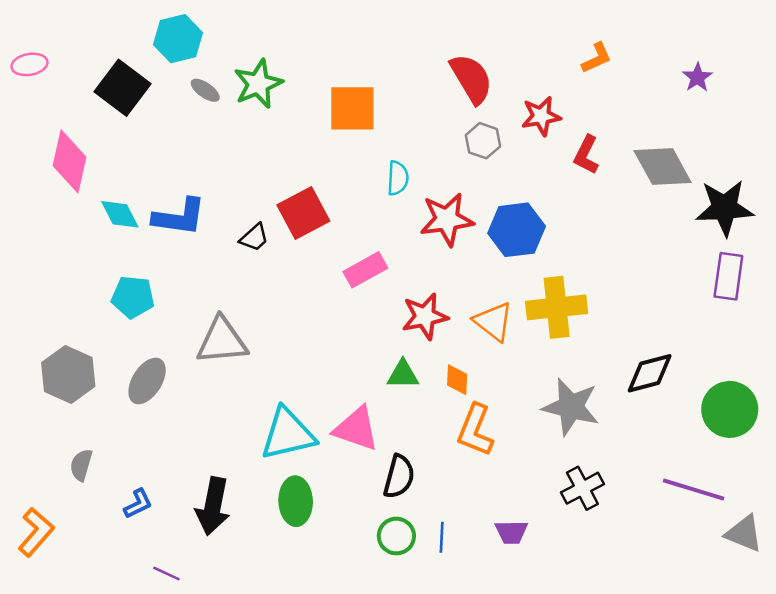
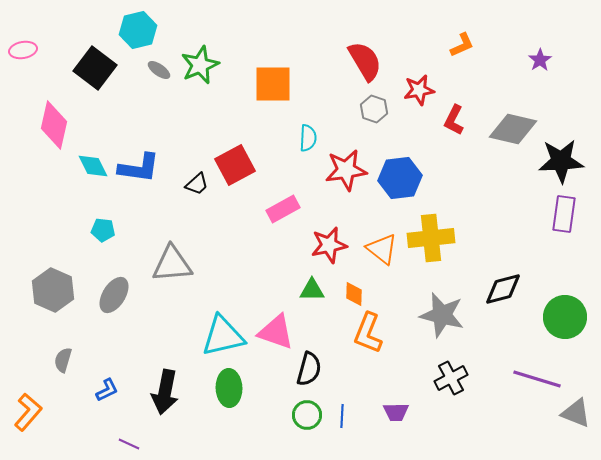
gray diamond: (663, 167) -> (513, 129), turned -48
cyan pentagon: (133, 297) -> (103, 230), size x0.7

